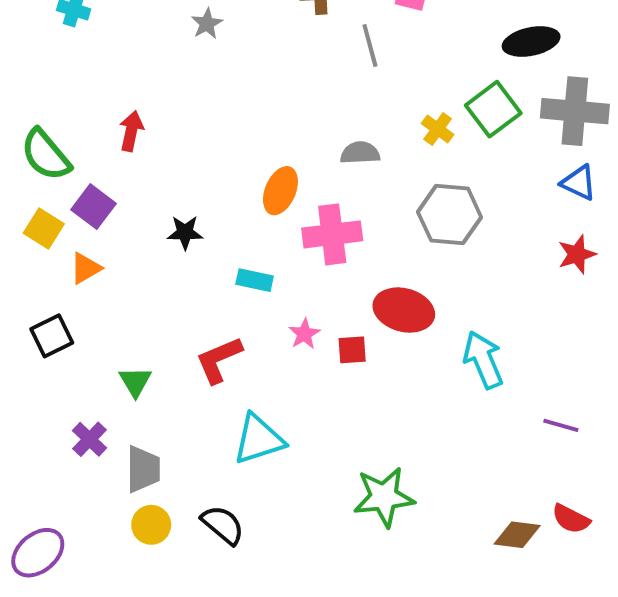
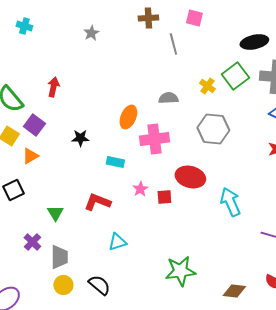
red L-shape: (219, 360) -> (97, 202), turned 44
cyan triangle: (259, 439) -> (117, 242), size x0.7
brown diamond: (517, 535) -> (234, 291), moved

